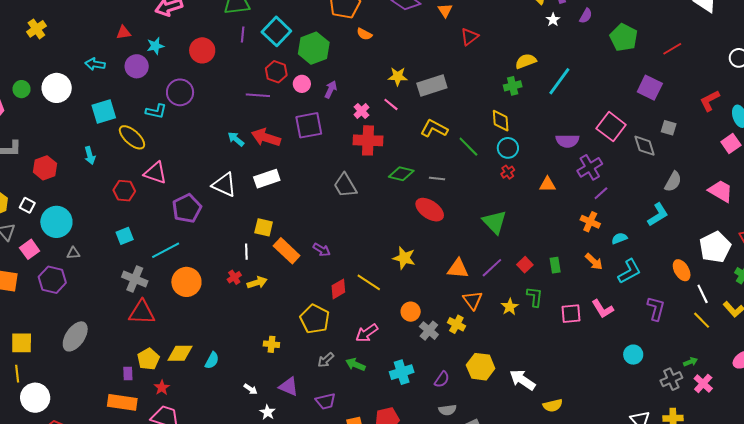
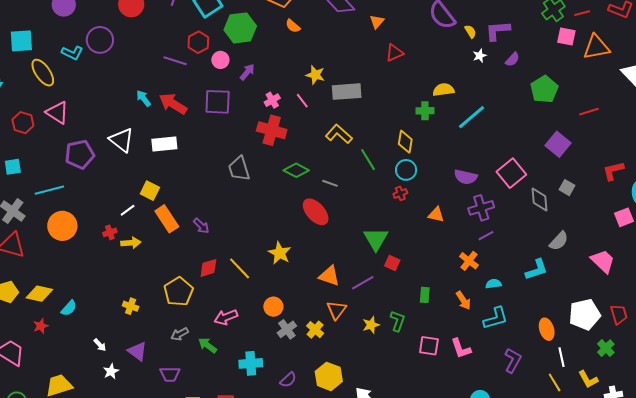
white line: (246, 252) -> (128, 210), turned 42
red square: (525, 265) -> (392, 263), moved, turned -35
red star: (162, 388) -> (41, 326), moved

